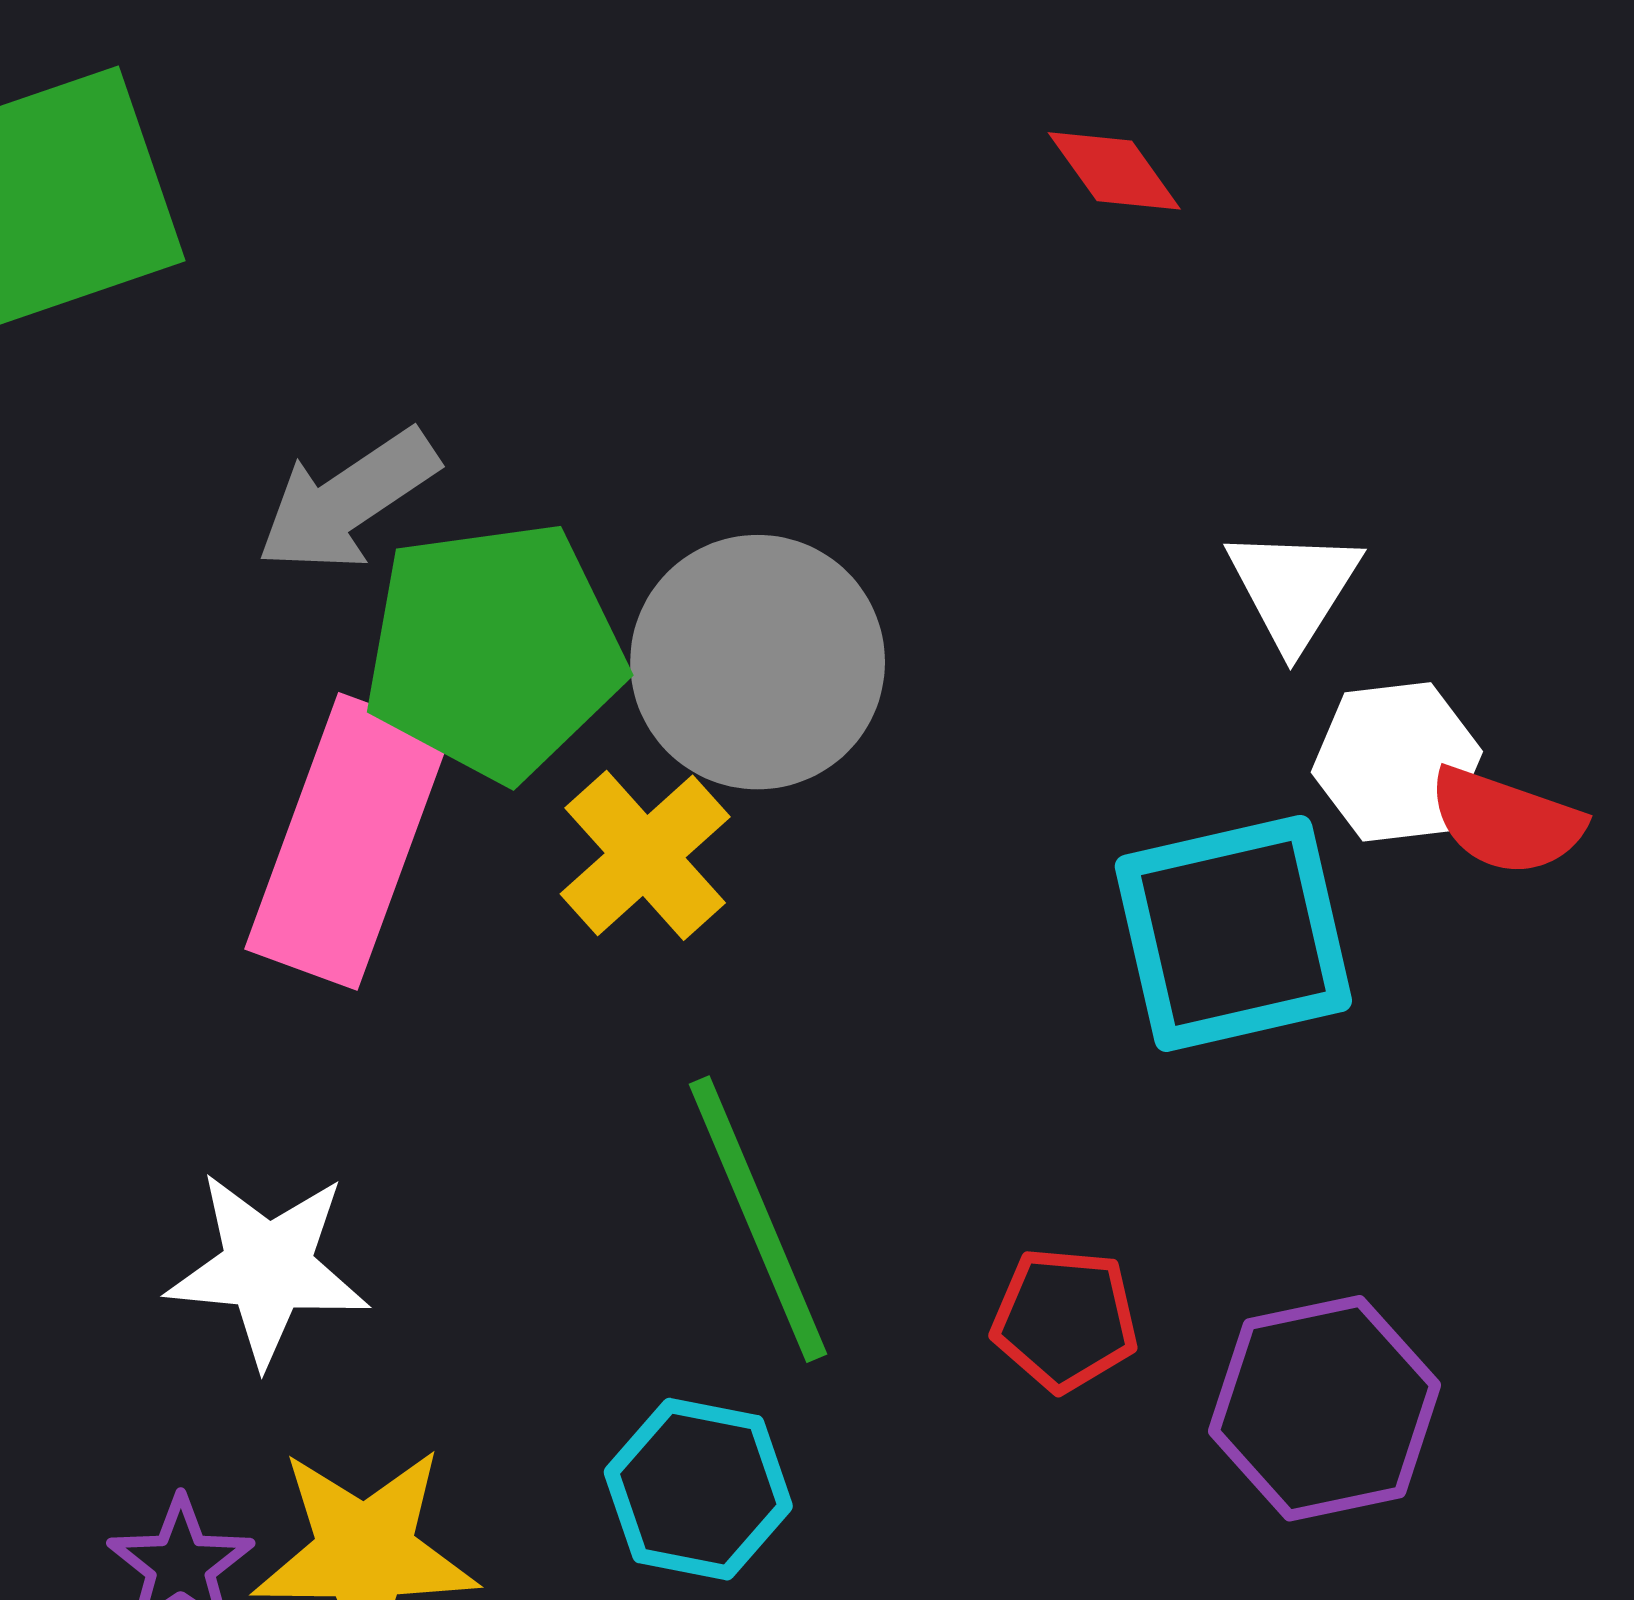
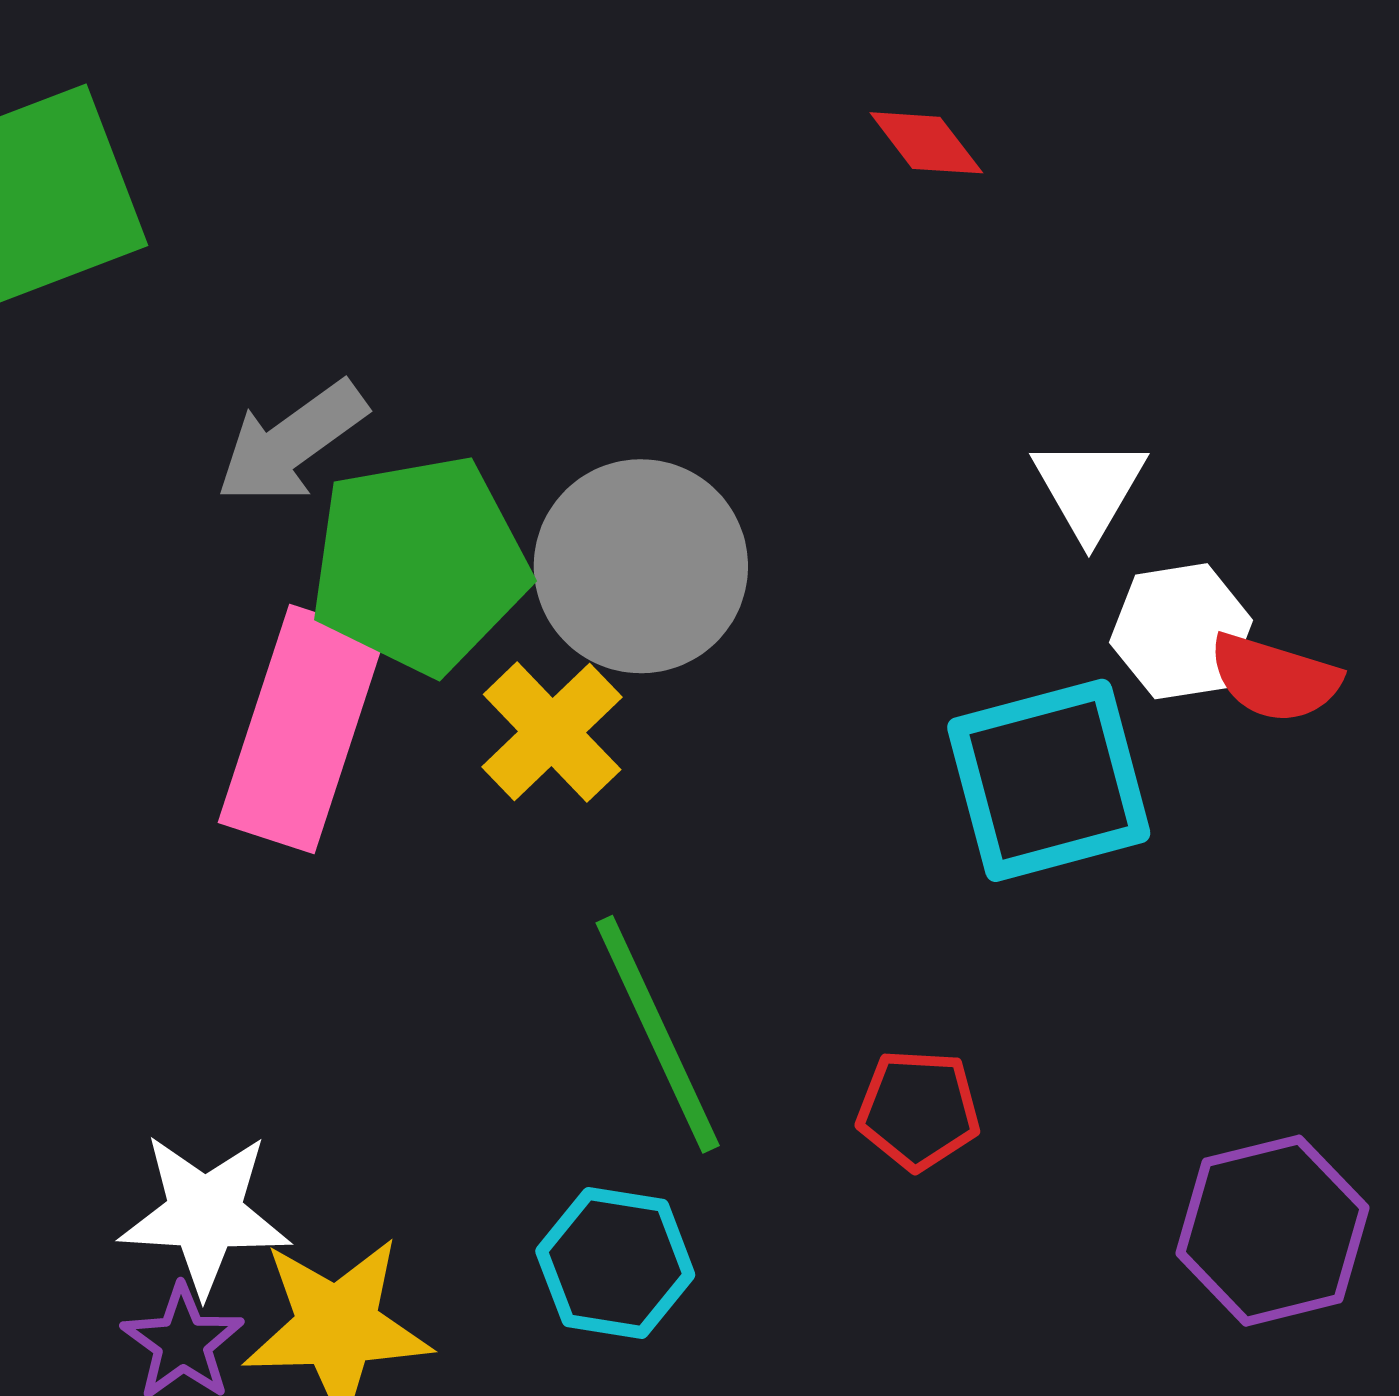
white star: (268, 1268) -> (205, 1214), moved
purple hexagon: (1324, 1408) -> (1273, 1231), moved

